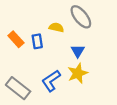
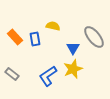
gray ellipse: (81, 17) -> (94, 37), moved
gray rectangle: (18, 88) -> (12, 74), moved, size x0.6

